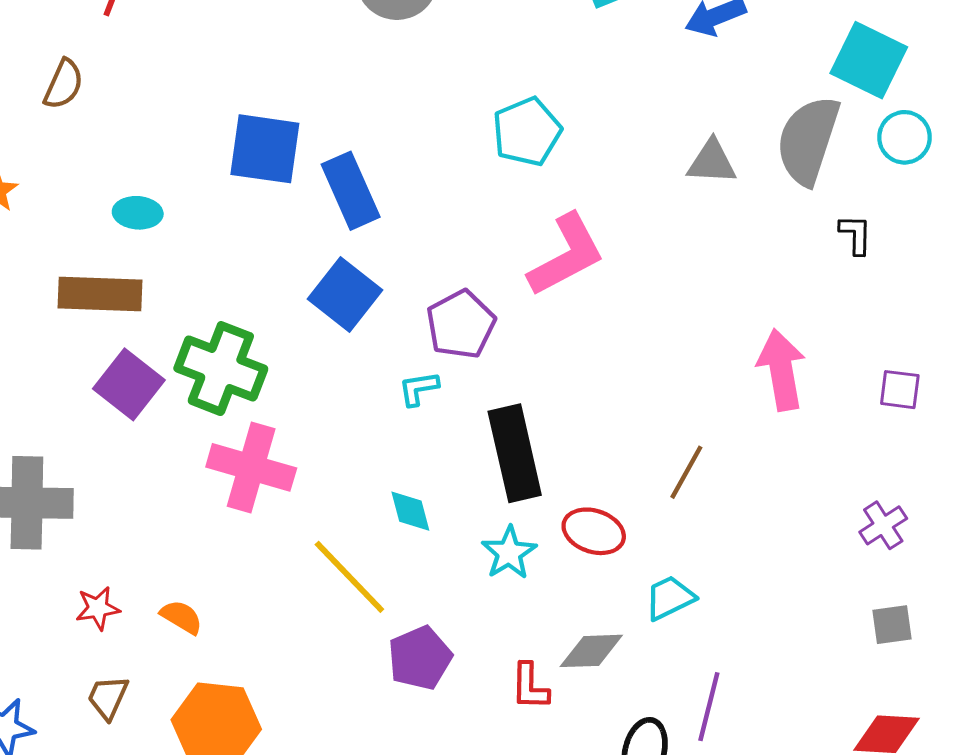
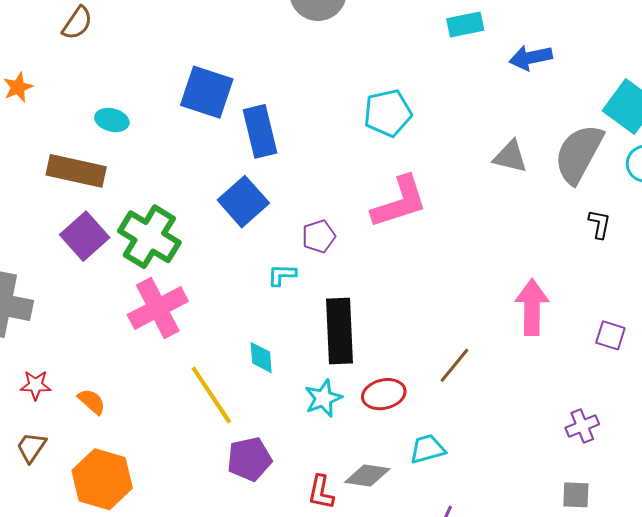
purple pentagon: (461, 324) -> (319, 236), size x0.7
pink cross: (251, 467) -> (158, 308), turned 36
red ellipse: (594, 531) -> (384, 394), turned -42

